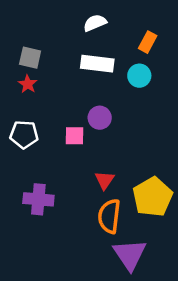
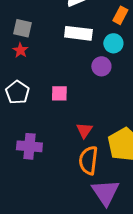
purple circle: (100, 118) -> (101, 66), moved
white pentagon: (24, 134) -> (17, 92), turned 30

